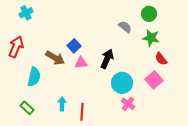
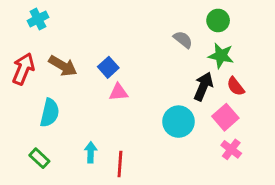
brown arrow: (55, 58) -> (63, 66), moved
black arrow: (107, 59) -> (203, 86), moved
pink cross: (128, 104) -> (231, 149), moved

